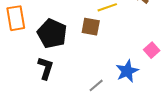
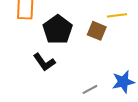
black L-shape: (46, 68) -> (44, 62), turned 115

